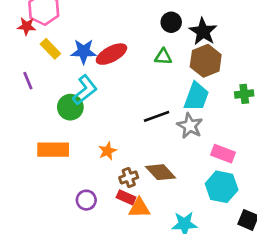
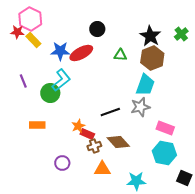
black circle: (171, 22) -> (97, 29), moved
yellow rectangle: (50, 49) -> (33, 40), moved
purple line: (28, 81) -> (23, 81), moved
green cross: (244, 94) -> (181, 34), moved, turned -32
black line: (157, 116) -> (110, 112), moved
gray star: (190, 126) -> (140, 107), turned 30
orange rectangle: (53, 150) -> (37, 125), size x0.7
red rectangle: (126, 197) -> (87, 134), moved

